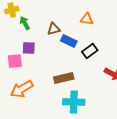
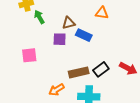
purple square: (29, 48) -> (60, 39), moved
black rectangle: (90, 51) -> (101, 69), moved
orange arrow: (22, 89) -> (56, 90), moved, size x0.7

